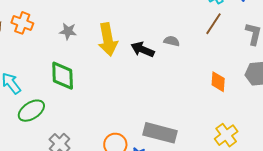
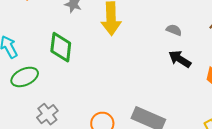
black arrow: (143, 49) -> (180, 59), moved

